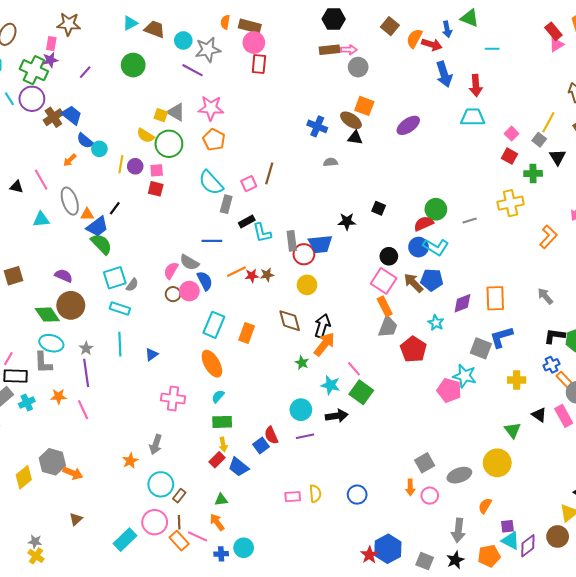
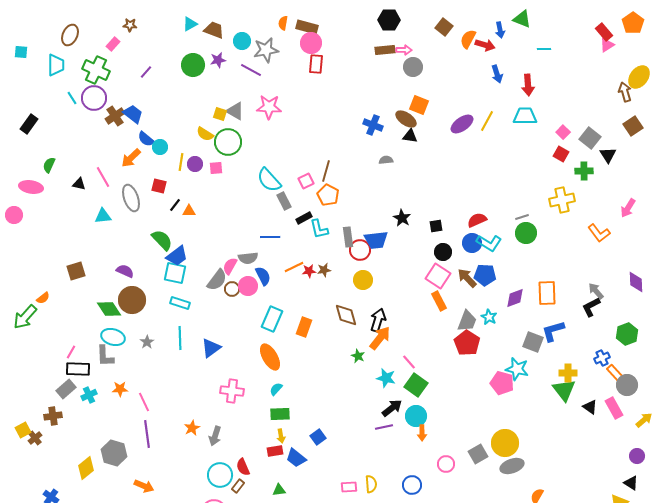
brown star: (69, 24) -> (130, 25), size x0.6
pink rectangle: (51, 44) -> (113, 44), turned 32
purple star: (50, 60) -> (218, 60), moved
blue arrow: (444, 74) -> (497, 74), size x0.7
yellow line: (548, 122) -> (487, 121), moved
orange pentagon: (214, 140) -> (328, 195), moved
gray square: (539, 140) -> (590, 138), size x1.5
orange arrow: (70, 160) -> (131, 158), size x1.5
red square: (156, 189) -> (159, 186), moved
gray rectangle: (226, 204) -> (284, 201), turned -42
black square: (379, 208) -> (436, 226), moved, turned -32
green circle: (436, 209) -> (526, 233), moved
orange triangle: (87, 214) -> (189, 211), moved
black star: (347, 222) -> (402, 218), turned 30
blue trapezoid: (97, 227) -> (177, 256), moved
orange L-shape: (548, 237) -> (599, 233), turned 100
gray semicircle: (189, 262) -> (248, 258), turned -36
cyan square: (115, 278) -> (175, 273), turned 30
gray semicircle: (132, 285) -> (217, 280), moved, size x1.6
gray trapezoid: (388, 327) -> (467, 321), moved
black L-shape: (555, 336) -> (591, 307), moved, turned -35
blue triangle: (152, 354) -> (211, 348), size x1.5
purple line: (86, 373) -> (147, 434), moved
cyan circle: (301, 410) -> (416, 416), moved
black arrow: (337, 416) -> (392, 408), turned -30
green triangle: (513, 430) -> (564, 390), moved, size x1.4
red semicircle: (271, 435) -> (243, 467), moved
purple line: (305, 436) -> (384, 427), moved
red rectangle: (217, 460) -> (275, 451), turned 35
orange star: (130, 461) -> (192, 428), moved
yellow circle: (497, 463) -> (505, 443), moved
orange arrow: (73, 473) -> (144, 486), moved
orange arrow: (410, 487) -> (422, 433), moved
pink circle: (430, 496) -> (446, 464), moved

